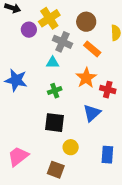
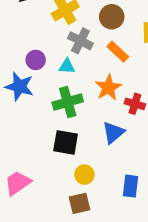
purple circle: (29, 30) -> (36, 60), moved
green cross: (55, 91) -> (68, 102), size x1.6
brown square: (56, 170) -> (79, 203), moved, turned -36

